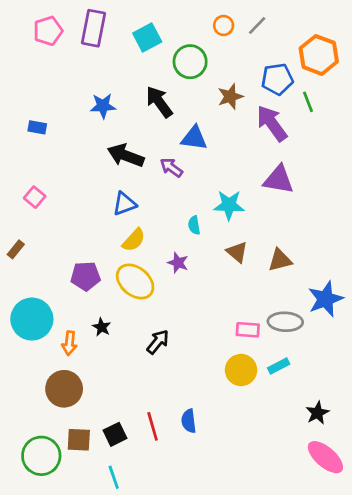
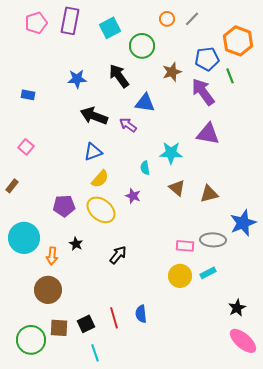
cyan line: (114, 477) -> (95, 353), moved

